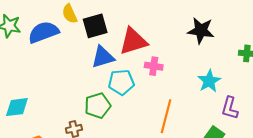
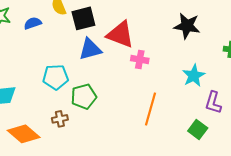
blue semicircle: (43, 32) -> (33, 23), size x0.6
red triangle: (133, 41) -> (120, 35), turned 36
cyan pentagon: (121, 82) -> (56, 77), moved

